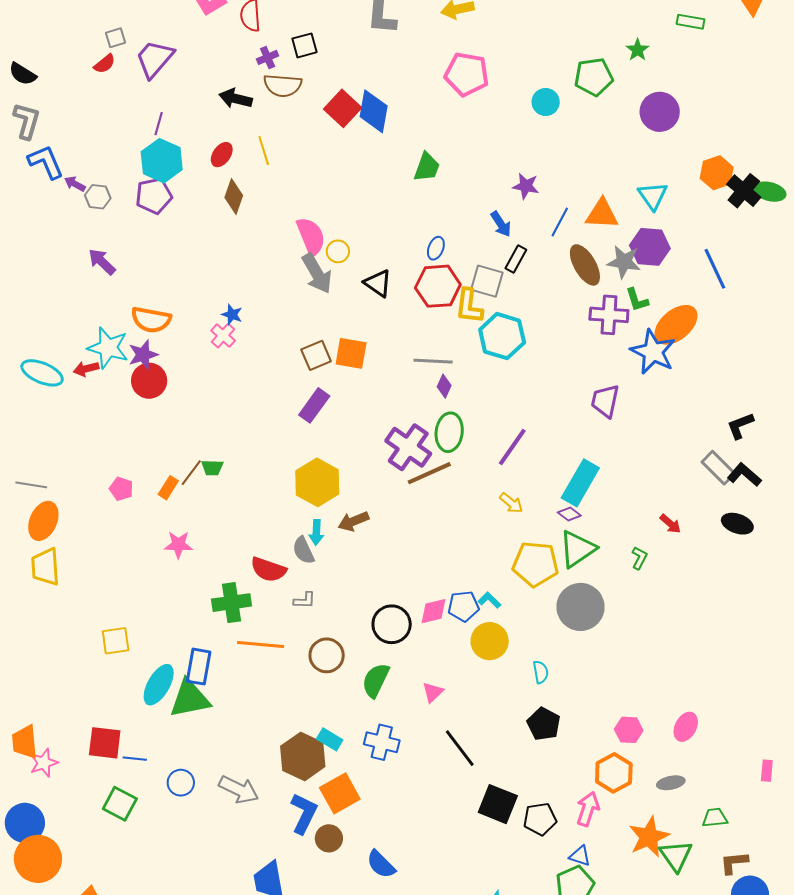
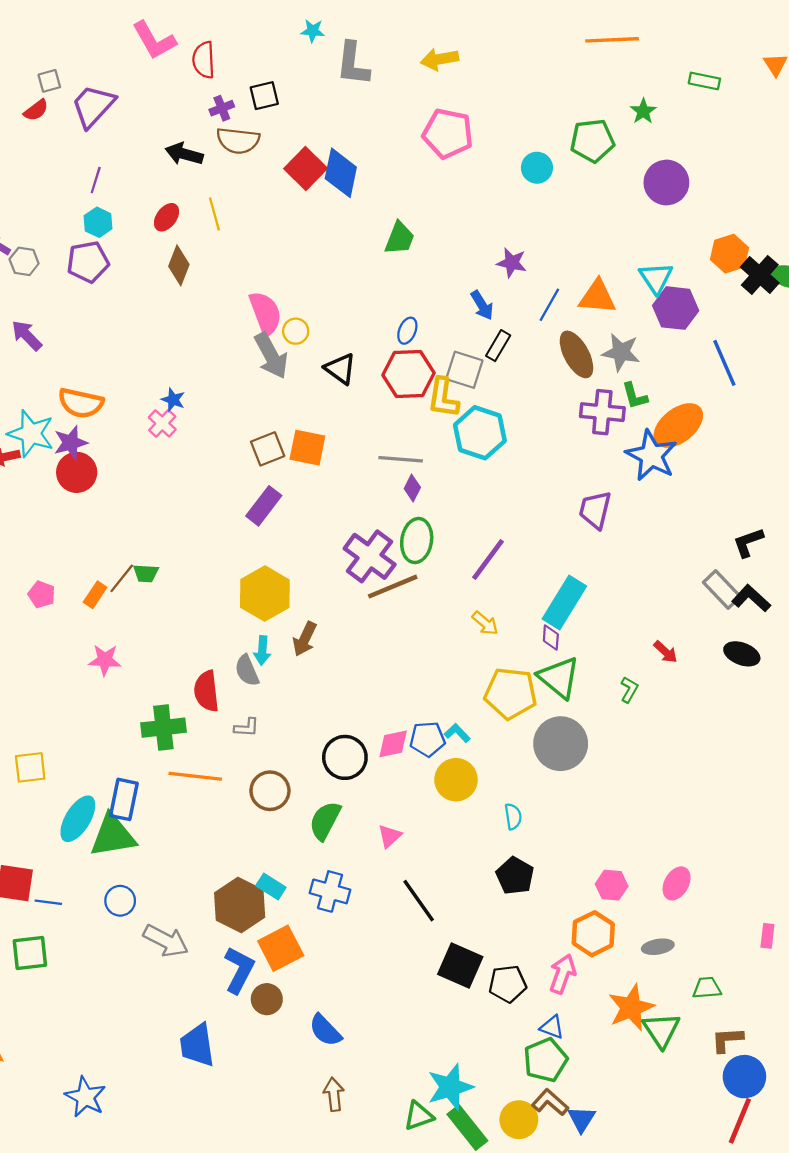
cyan hexagon: (162, 161) -> (98, 222), size x0.6
purple hexagon: (650, 247) -> (676, 308), moved
purple diamond: (569, 514) -> (551, 637), turned 55
brown arrow: (353, 521) -> (305, 639), turned -44
green triangle: (577, 549) -> (559, 678), turned -48
red semicircle: (268, 569) -> (207, 691), turned 63
blue circle: (181, 783) -> (120, 901), moved
green square: (120, 804) -> (30, 953), turned -36

